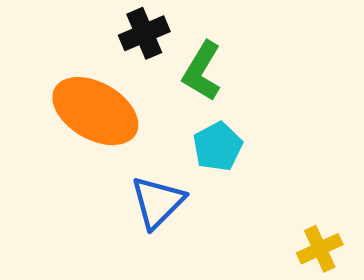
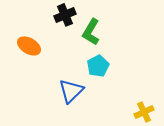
orange ellipse: (95, 111) -> (29, 46), moved, size x0.6

